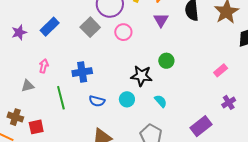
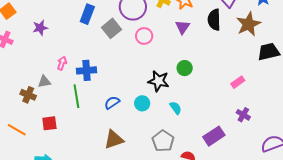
blue rectangle: (50, 27) -> (87, 14), moved, turned -30
blue cross: (82, 72) -> (87, 70), moved
blue semicircle: (97, 101) -> (112, 103), turned 126
purple cross: (229, 102) -> (243, 115), turned -32
brown cross: (15, 117) -> (28, 95), moved

